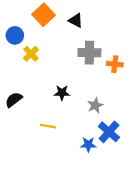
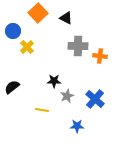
gray star: (95, 105) -> (67, 96), moved
blue cross: (109, 132) -> (95, 99), moved

